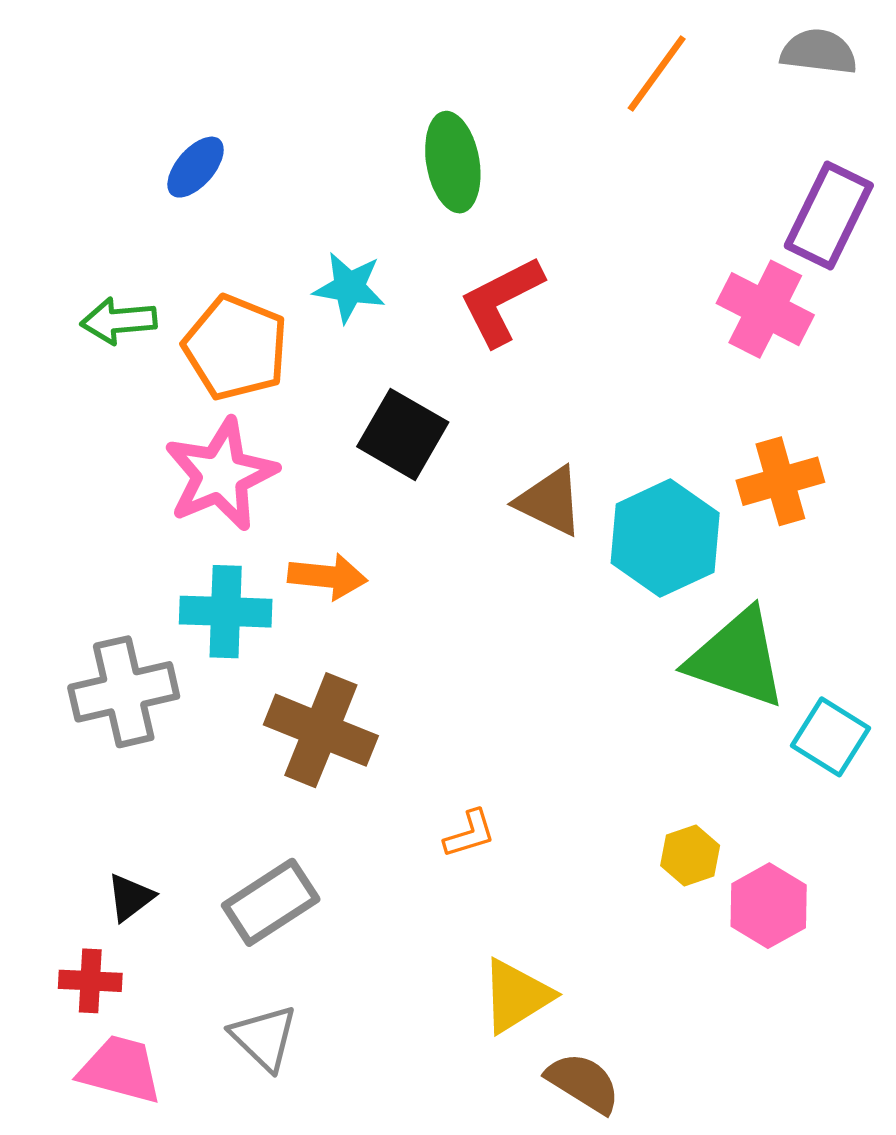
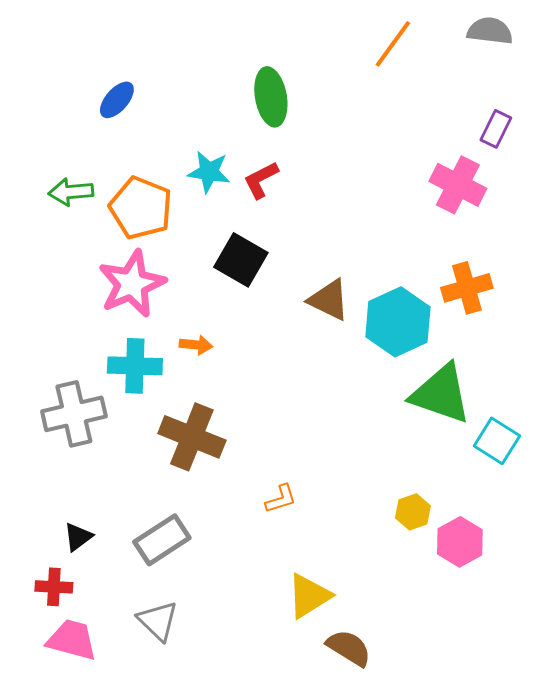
purple rectangle: (829, 216) -> (496, 129), size x0.6
red L-shape: (501, 301) -> (261, 180), moved, size x0.7
orange arrow: (328, 576) -> (196, 345), size x0.7

